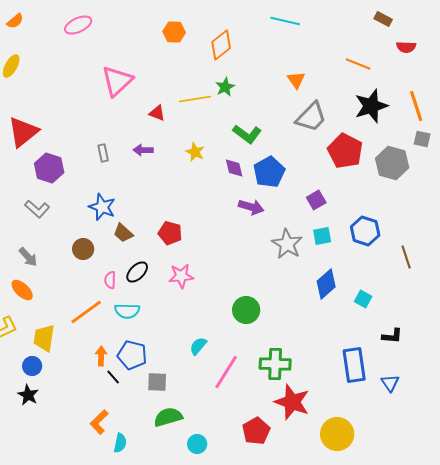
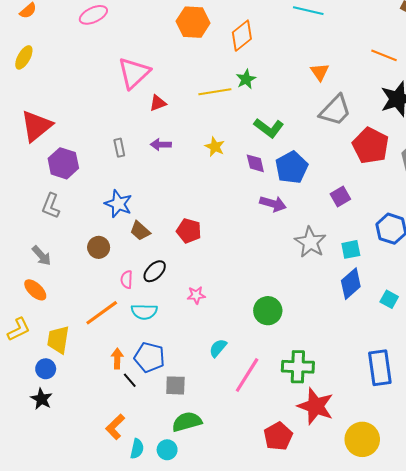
orange hexagon: (174, 32) -> (193, 22), size x1.4
red triangle: (157, 113) -> (158, 103), moved, turned -42
gray L-shape: (37, 209) -> (51, 206), turned 70
cyan square: (322, 236) -> (351, 249), moved
pink star: (181, 276) -> (196, 295), moved, size x0.7
cyan circle: (197, 444) -> (167, 450), moved

